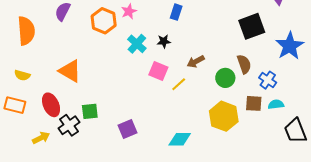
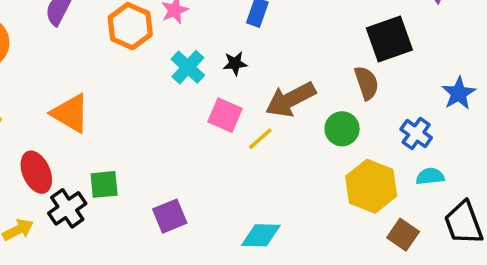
blue star: (290, 46) -> (459, 93), moved, size x0.7
brown arrow: (196, 62) -> (291, 99), size x1.6
brown semicircle: (244, 64) -> (367, 83), moved
brown square: (254, 103) -> (403, 235), moved, turned 30
yellow hexagon: (224, 116) -> (371, 186), moved

